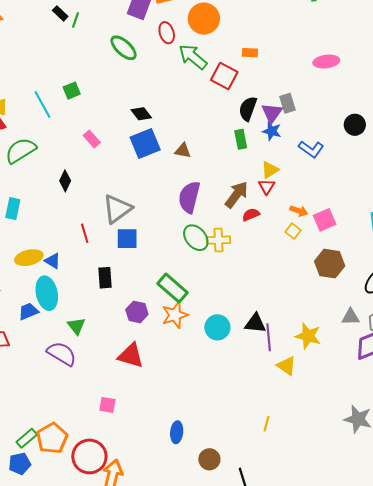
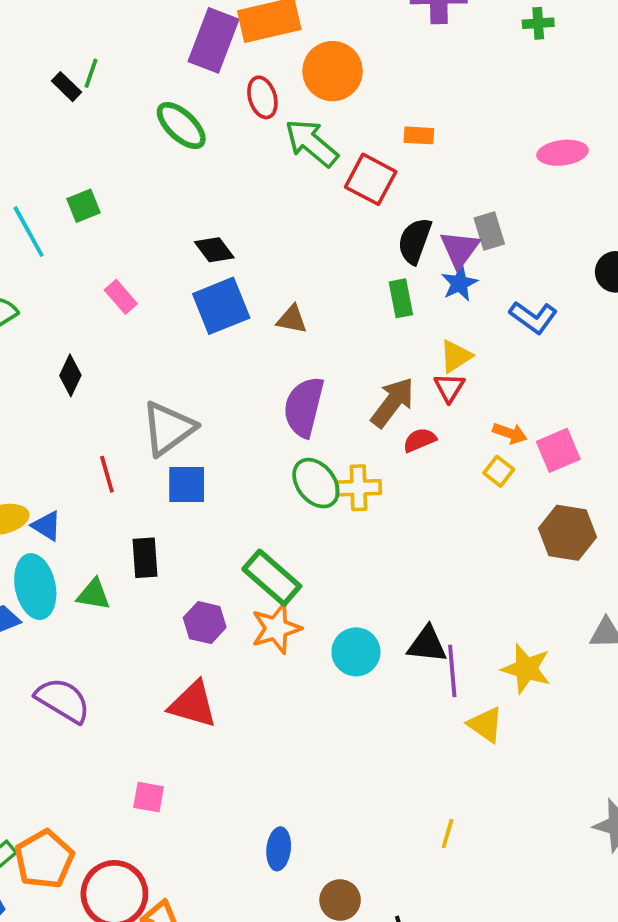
black rectangle: (60, 13) -> (67, 87), moved
blue star: (272, 131) -> (459, 283), turned 30
green triangle: (76, 326) -> (94, 594), moved, turned -42

